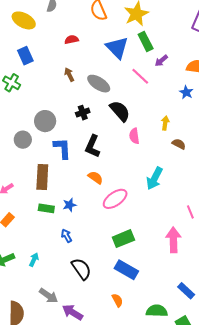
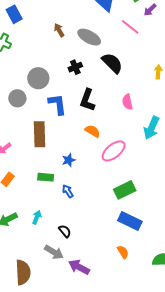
pink semicircle: (134, 136) -> (127, 102), moved
green rectangle: (46, 208) -> (46, 177), moved
black semicircle: (81, 269) -> (65, 231), moved, size x0.6

